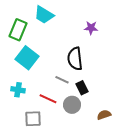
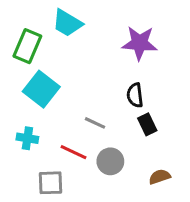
purple star: (91, 28) -> (140, 43), size x1.6
black semicircle: (75, 59) -> (135, 95), moved, size x0.7
black rectangle: (82, 88) -> (147, 124), moved

